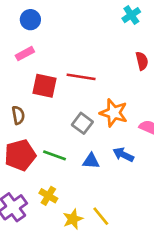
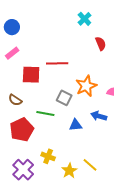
cyan cross: (131, 15) -> (84, 19), moved
orange star: (114, 113) -> (86, 86), turned -30
brown semicircle: (18, 115) -> (15, 100), turned 144
green line: (54, 155) -> (45, 114), moved

